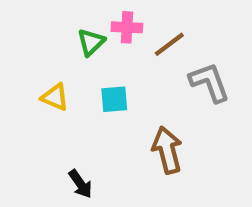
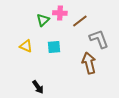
brown arrow: (167, 150) -> (89, 63), moved

